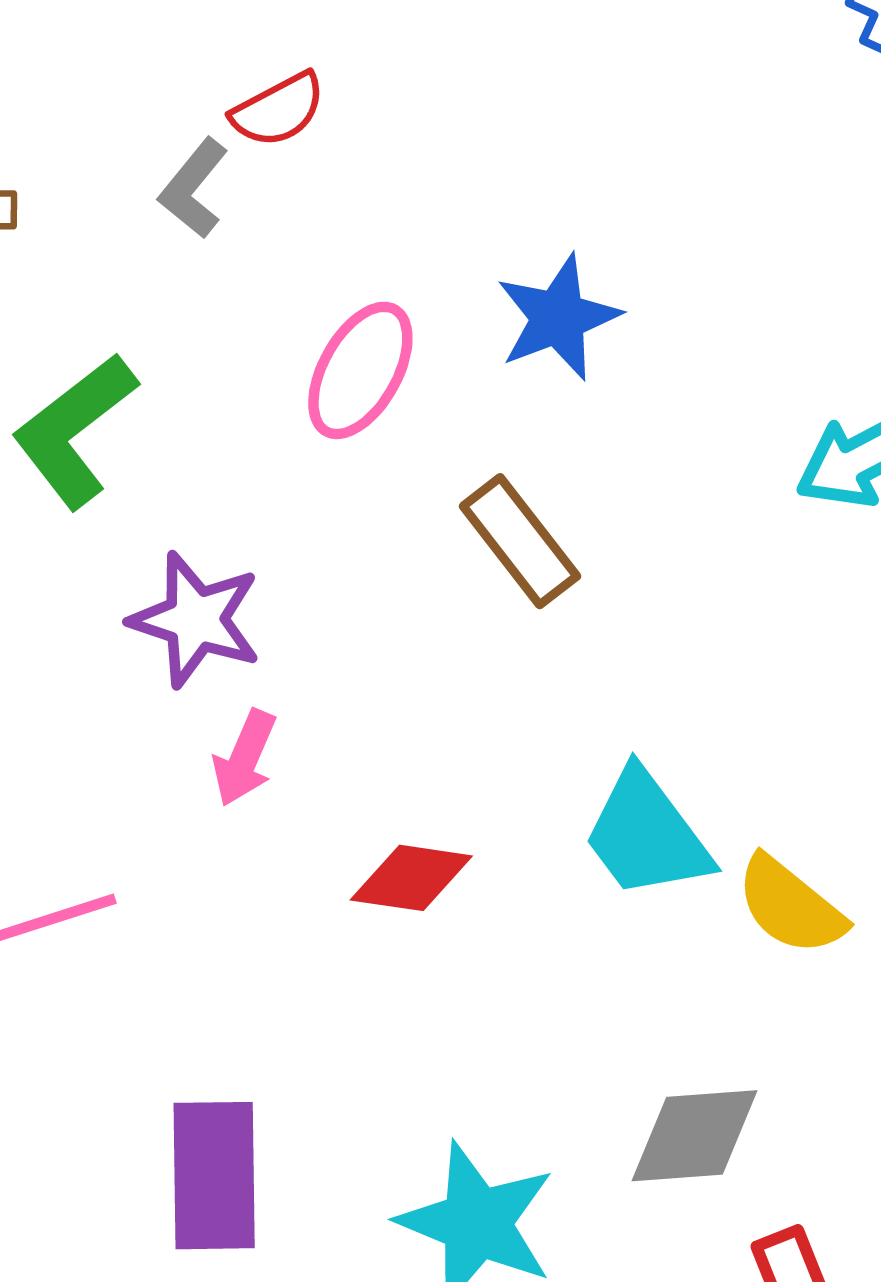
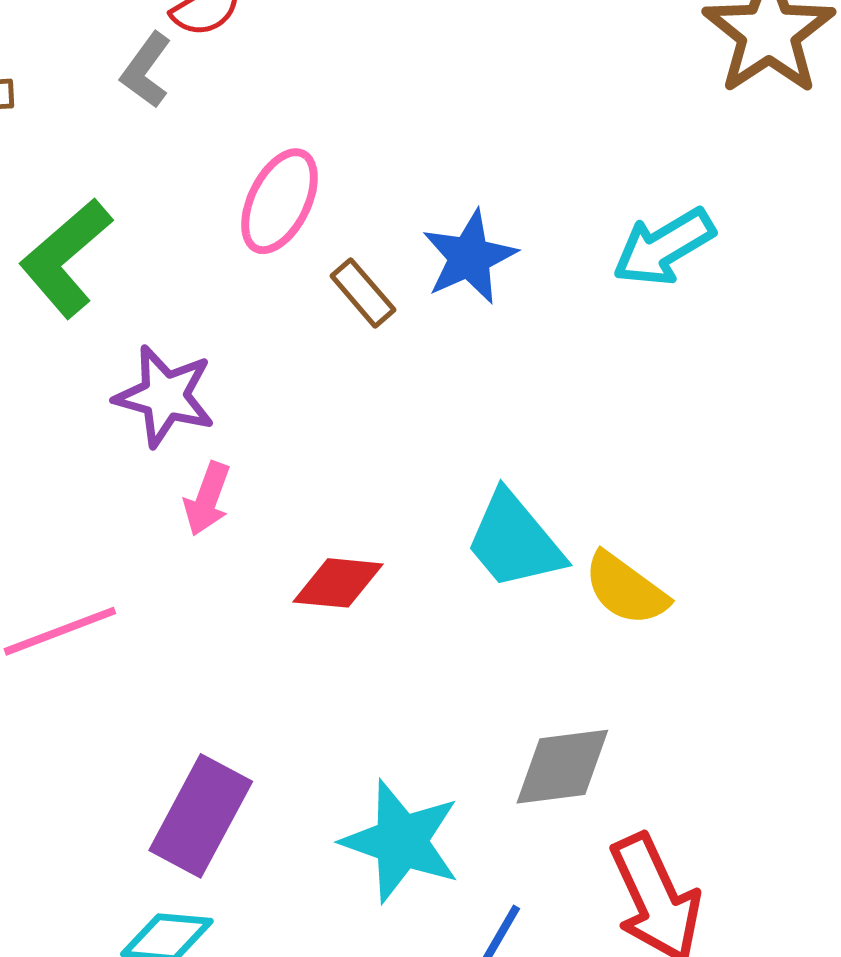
blue star: (558, 318) -> (469, 257), moved
brown rectangle: (520, 541) -> (363, 293), moved, size x0.7
purple rectangle: (214, 1176) -> (201, 816), turned 32

